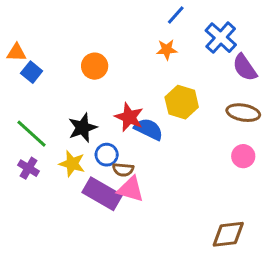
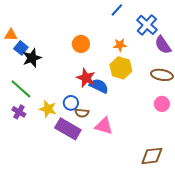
orange star: (167, 50) -> (120, 45), moved
orange circle: (95, 66) -> (81, 44), moved
black star: (83, 128) -> (32, 58), moved
pink triangle: (131, 189) -> (104, 126), moved

